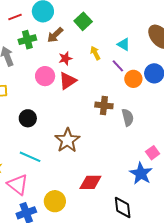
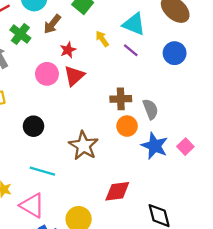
green cross: (27, 40) -> (20, 34), turned -30
cyan triangle: (124, 44) -> (134, 24), size x1.5
orange circle: (133, 79) -> (127, 126), moved
blue star: (141, 173) -> (155, 146), moved

